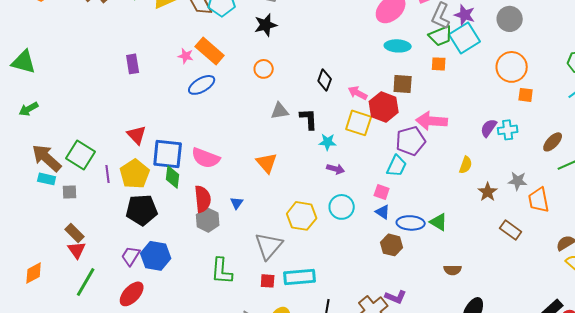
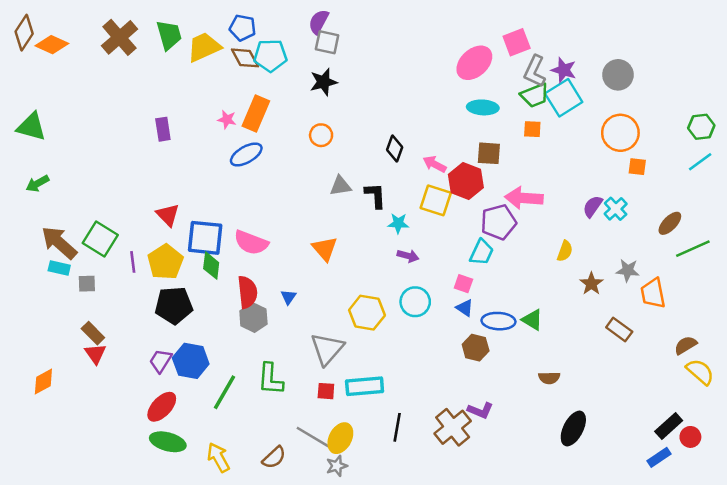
orange rectangle: (210, 51) -> (256, 113), turned 72
cyan cross: (508, 130) -> (616, 209), turned -36
green line: (86, 282) -> (225, 392), moved

